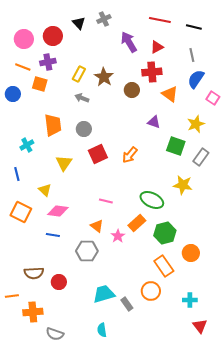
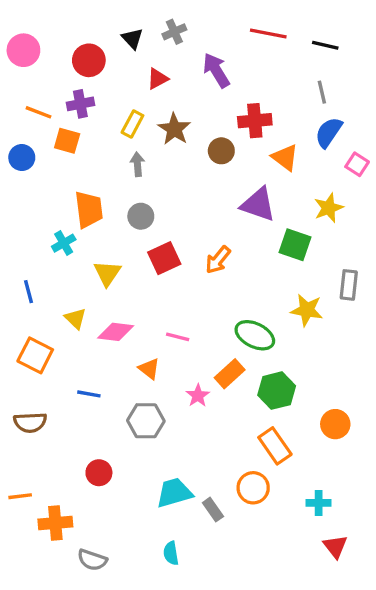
pink circle: (24, 39) -> (23, 50), moved
red triangle: (157, 47) -> (158, 79), moved
gray arrow: (82, 98) -> (137, 164), turned 64
purple triangle: (154, 122) -> (258, 204), size x1.6
cyan cross: (27, 145) -> (64, 243), moved
gray rectangle: (201, 157) -> (349, 285), moved, turned -30
pink diamond: (58, 211) -> (116, 332), moved
orange triangle: (97, 226) -> (149, 369), moved
orange circle: (191, 253) -> (335, 424), moved
brown semicircle: (34, 273) -> (30, 422), moved

